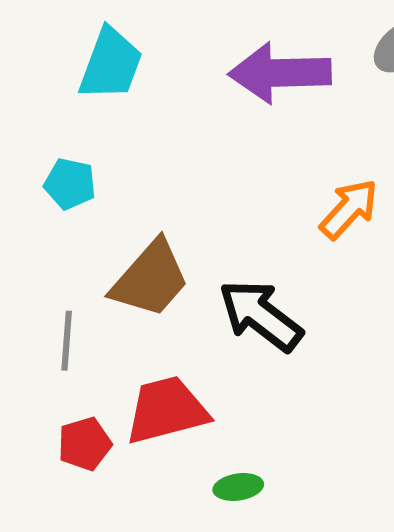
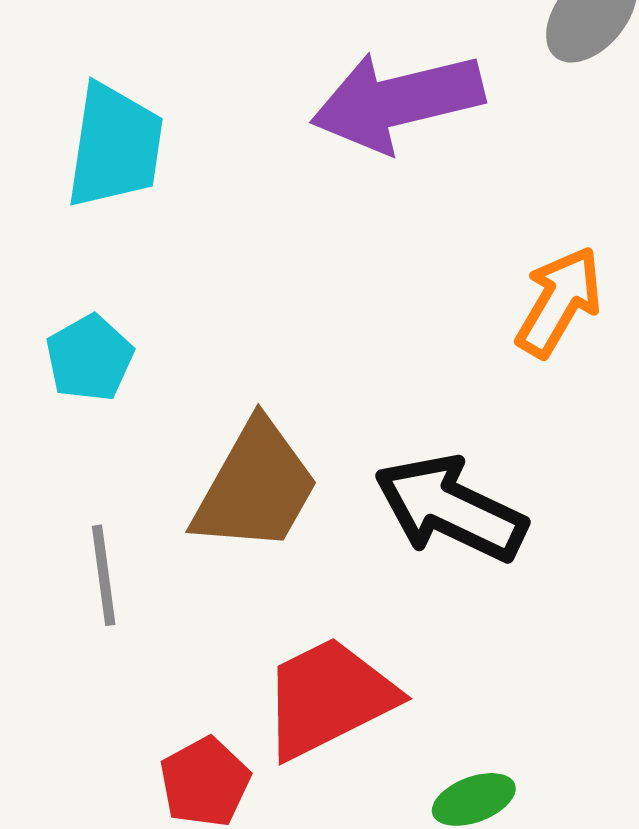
cyan pentagon: (70, 184) -> (89, 358), turned -30
gray line: (67, 341) -> (104, 575), moved

